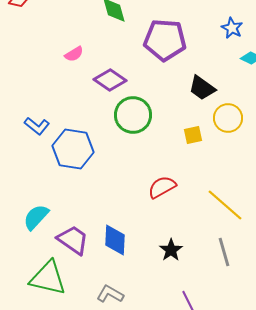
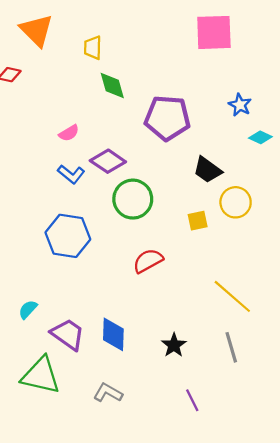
blue L-shape: (37, 126) -> (71, 174), moved
red semicircle: (162, 187) -> (148, 261), moved
cyan semicircle: (36, 217) -> (28, 309), size x0.7

